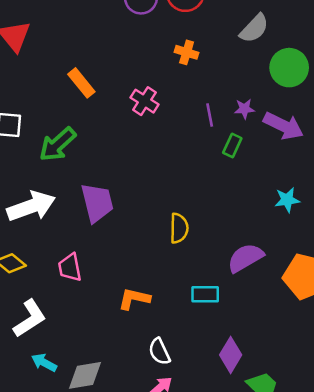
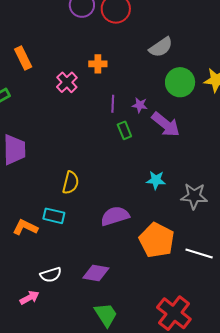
orange cross: (187, 52) -> (98, 64), moved, turned -30
green rectangle: (232, 146) -> (124, 130), turned -60
cyan rectangle: (205, 294) -> (54, 216), moved
white semicircle: (159, 352) -> (51, 275), moved, turned -95
purple diamond: (231, 355) -> (96, 273), moved, turned 56

